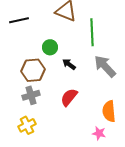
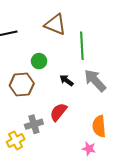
black arrow: (69, 64) -> (67, 80), moved
gray cross: (31, 95) -> (34, 124), moved

